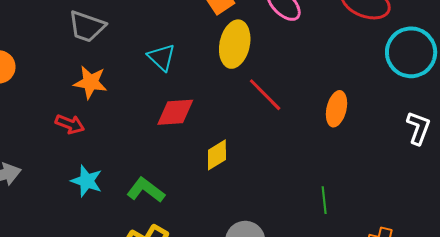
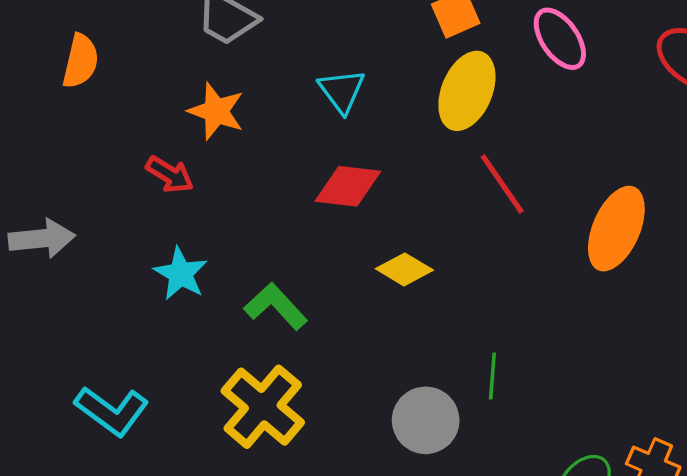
orange ellipse: (336, 109) -> (616, 229), size x1.4
yellow diamond: (217, 155) -> (404, 269), turned 52
green line: (324, 200) -> (492, 376), moved

